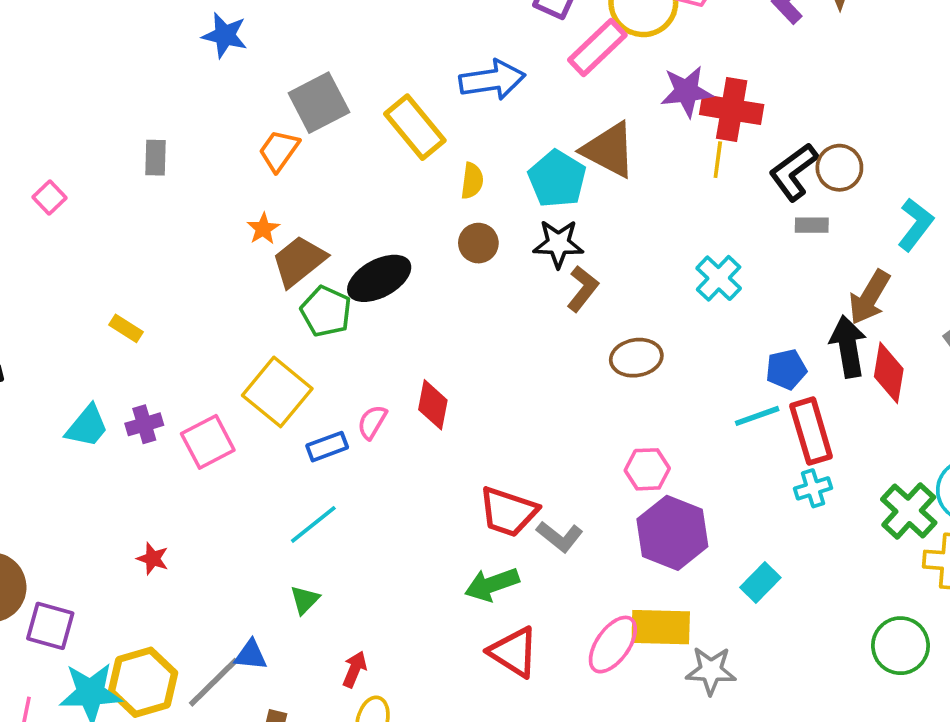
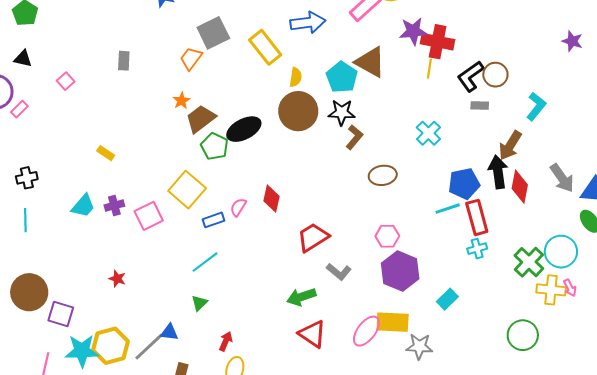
brown circle: (478, 243) -> (298, 111), size x1.8
blue pentagon: (786, 369) -> (464, 184), size x1.4
red trapezoid: (508, 512) -> (313, 237), moved, turned 128

